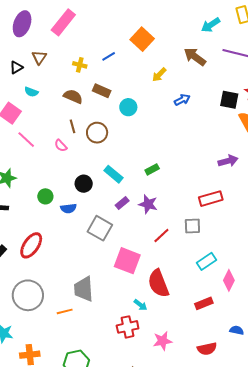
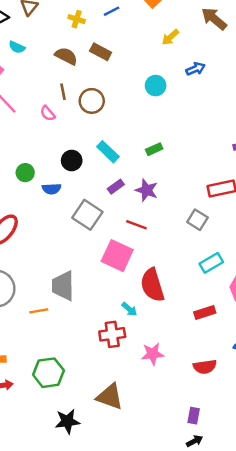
cyan circle: (128, 107) -> (156, 86), moved
gray square: (192, 226) -> (197, 220), turned 30
red line: (161, 235) -> (136, 225), moved, turned 60

